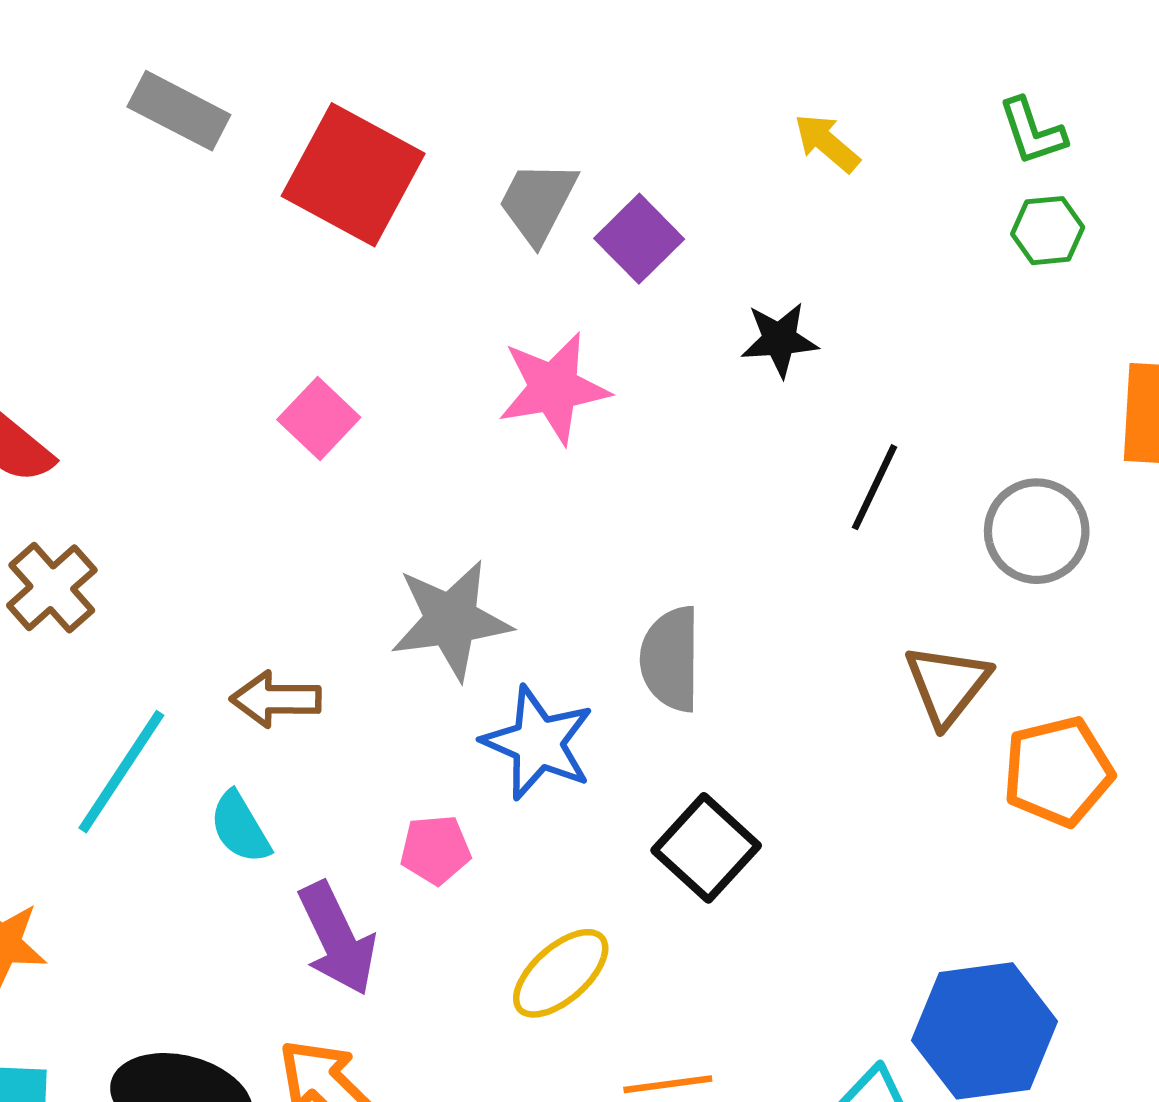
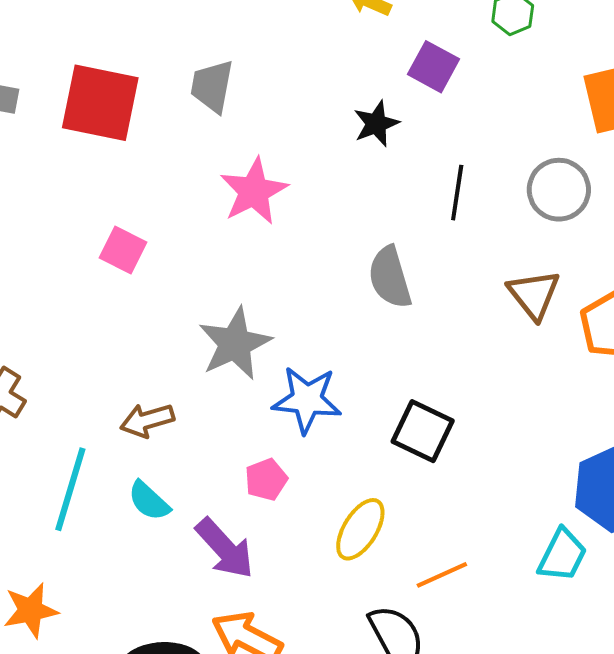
purple square: (639, 239) -> (434, 67), moved
gray semicircle: (671, 659) -> (390, 277), moved

